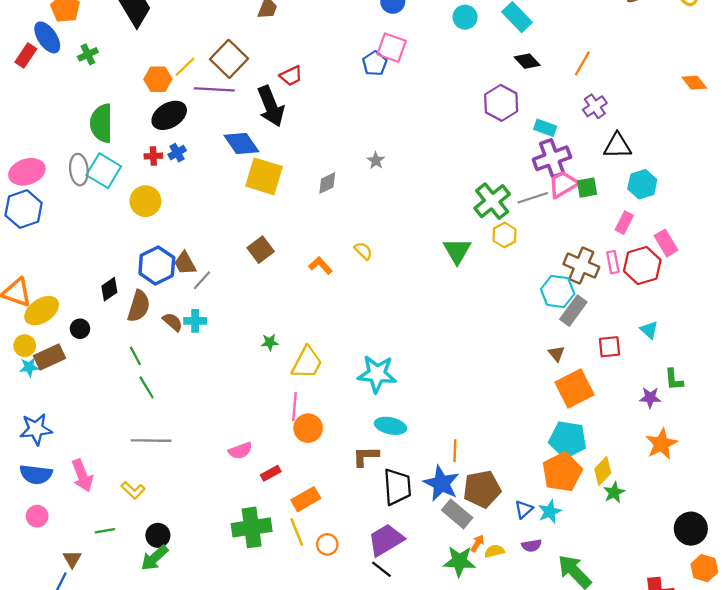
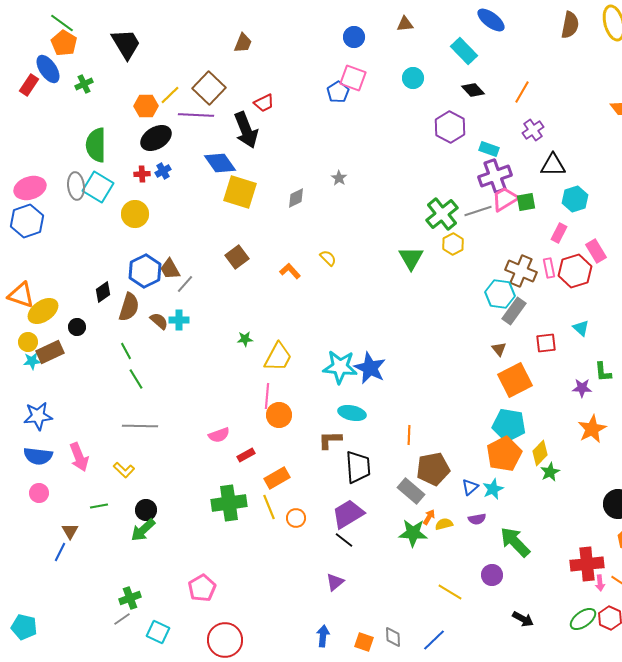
cyan circle: (465, 17) -> (413, 78), moved
blue star: (441, 483) -> (370, 368), moved

